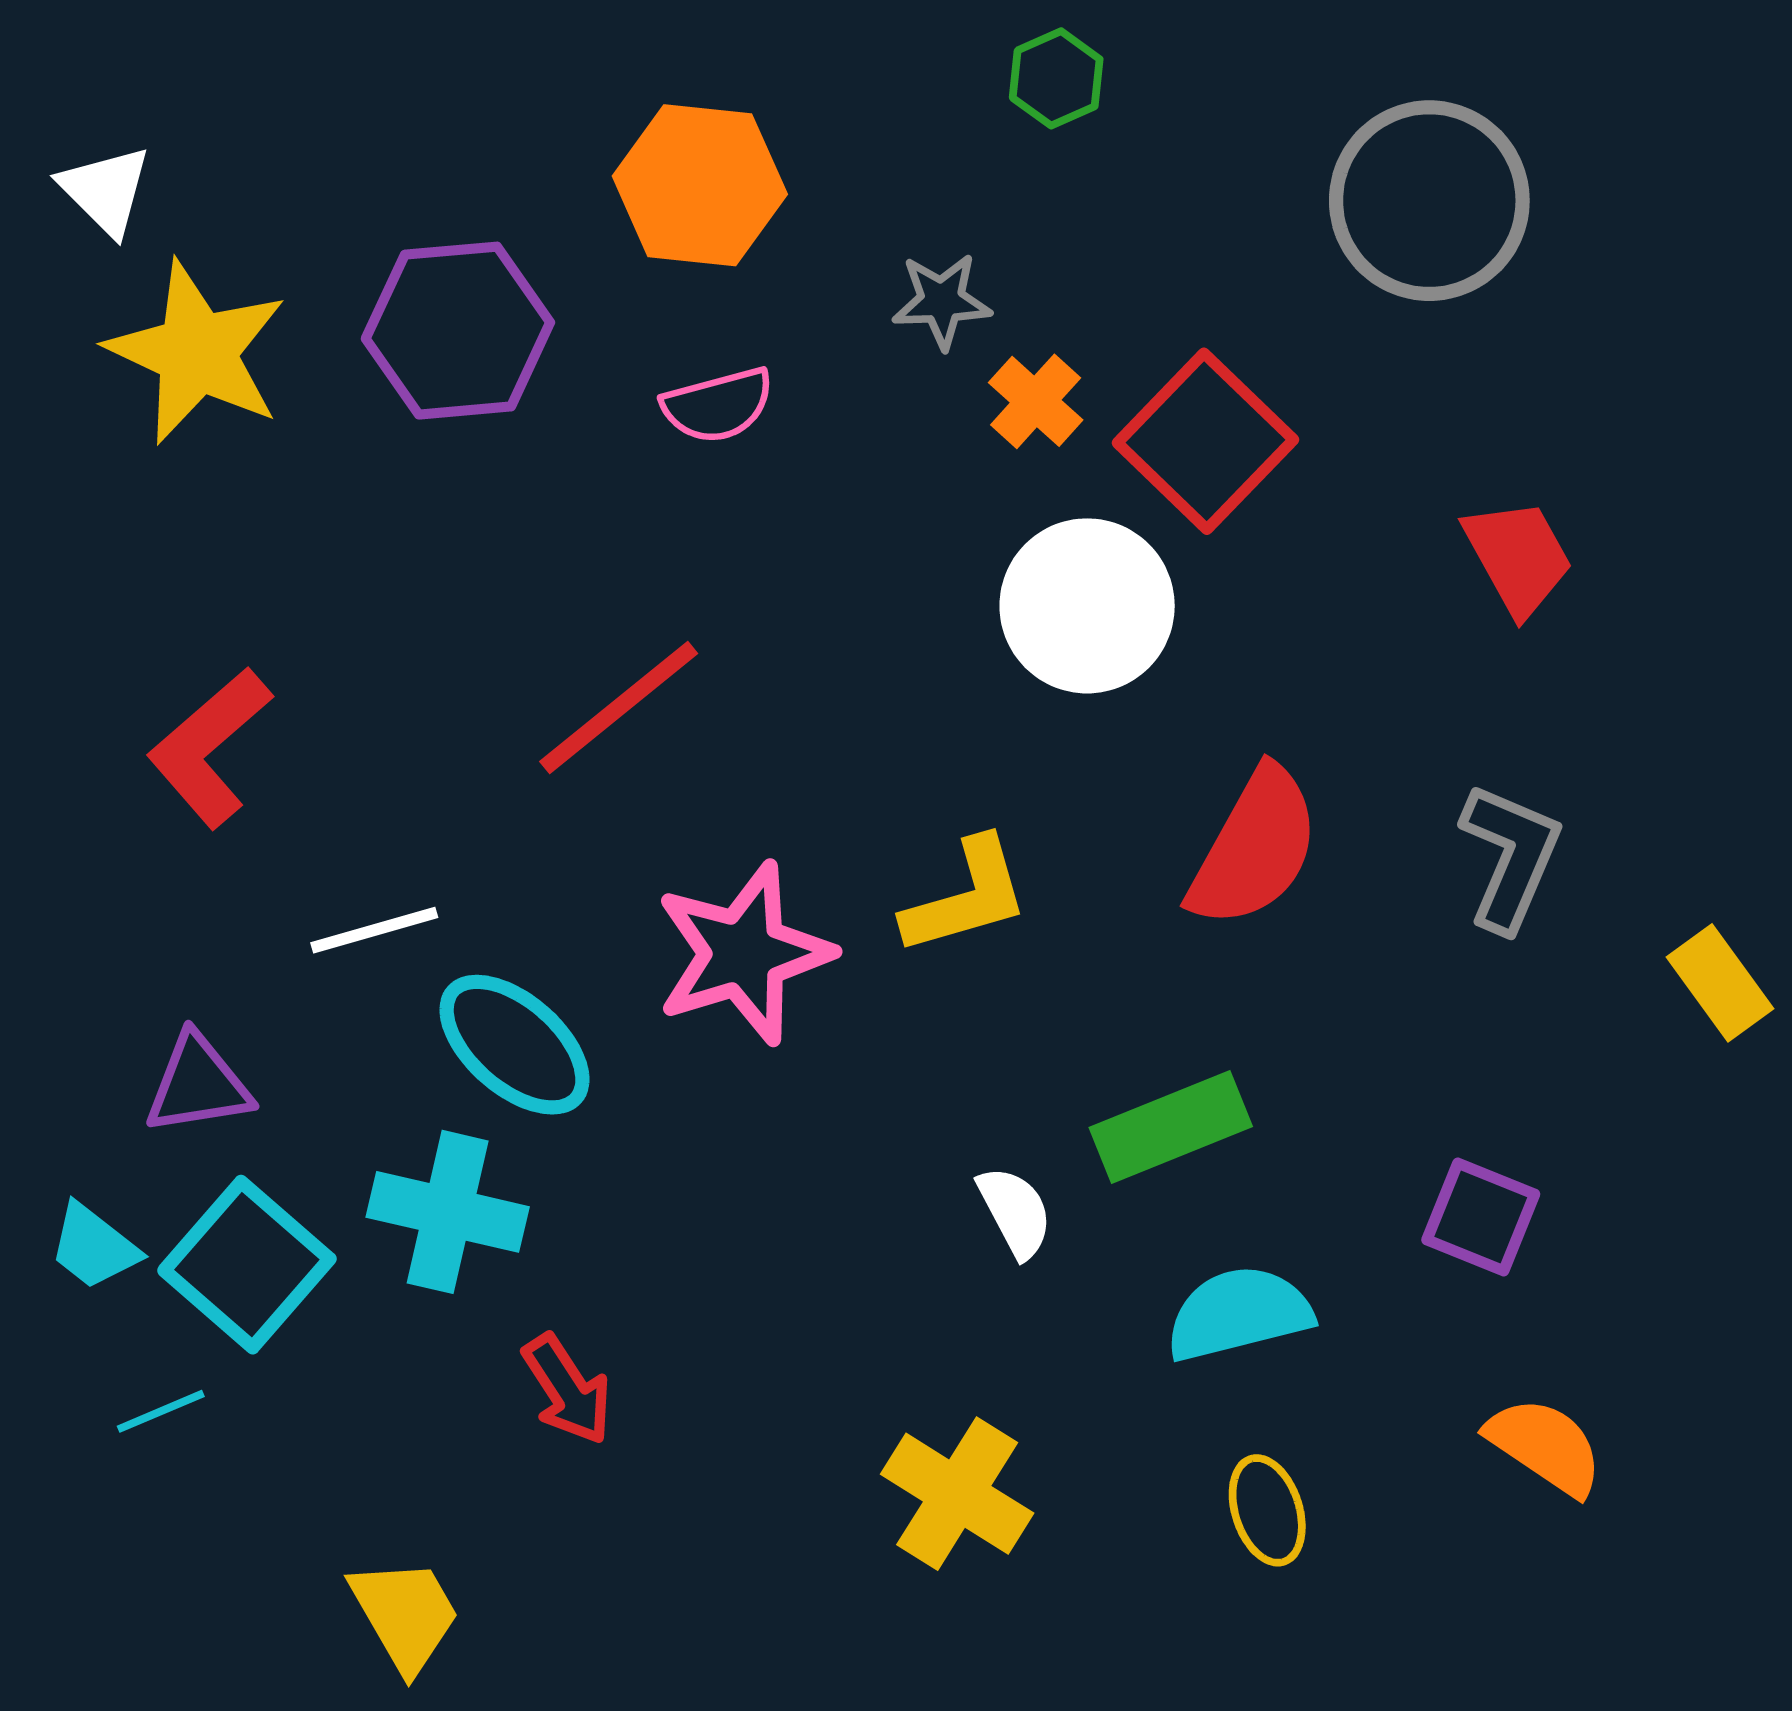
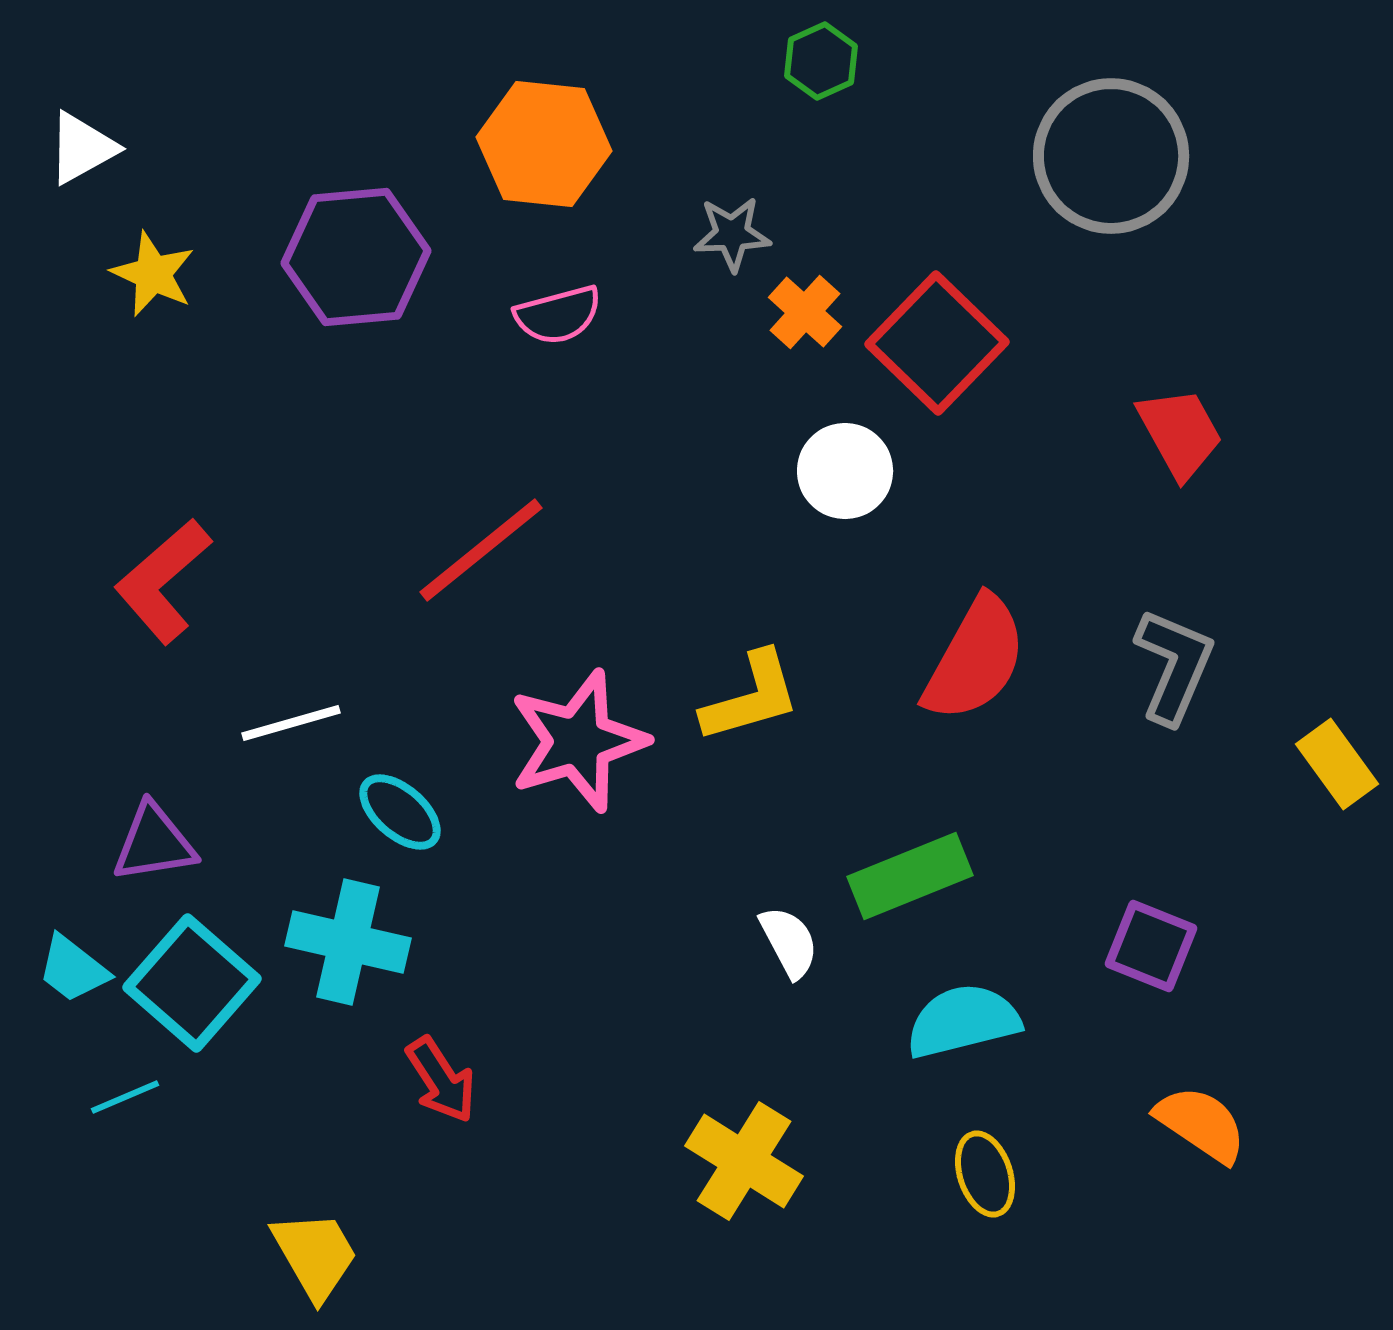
white triangle: (105, 190) -> (82, 148), turned 46
yellow star: (197, 352) -> (153, 274), size x0.6
white circle: (1087, 606) -> (845, 471), size x0.7
cyan ellipse: (515, 1045) -> (400, 812), size x0.7

